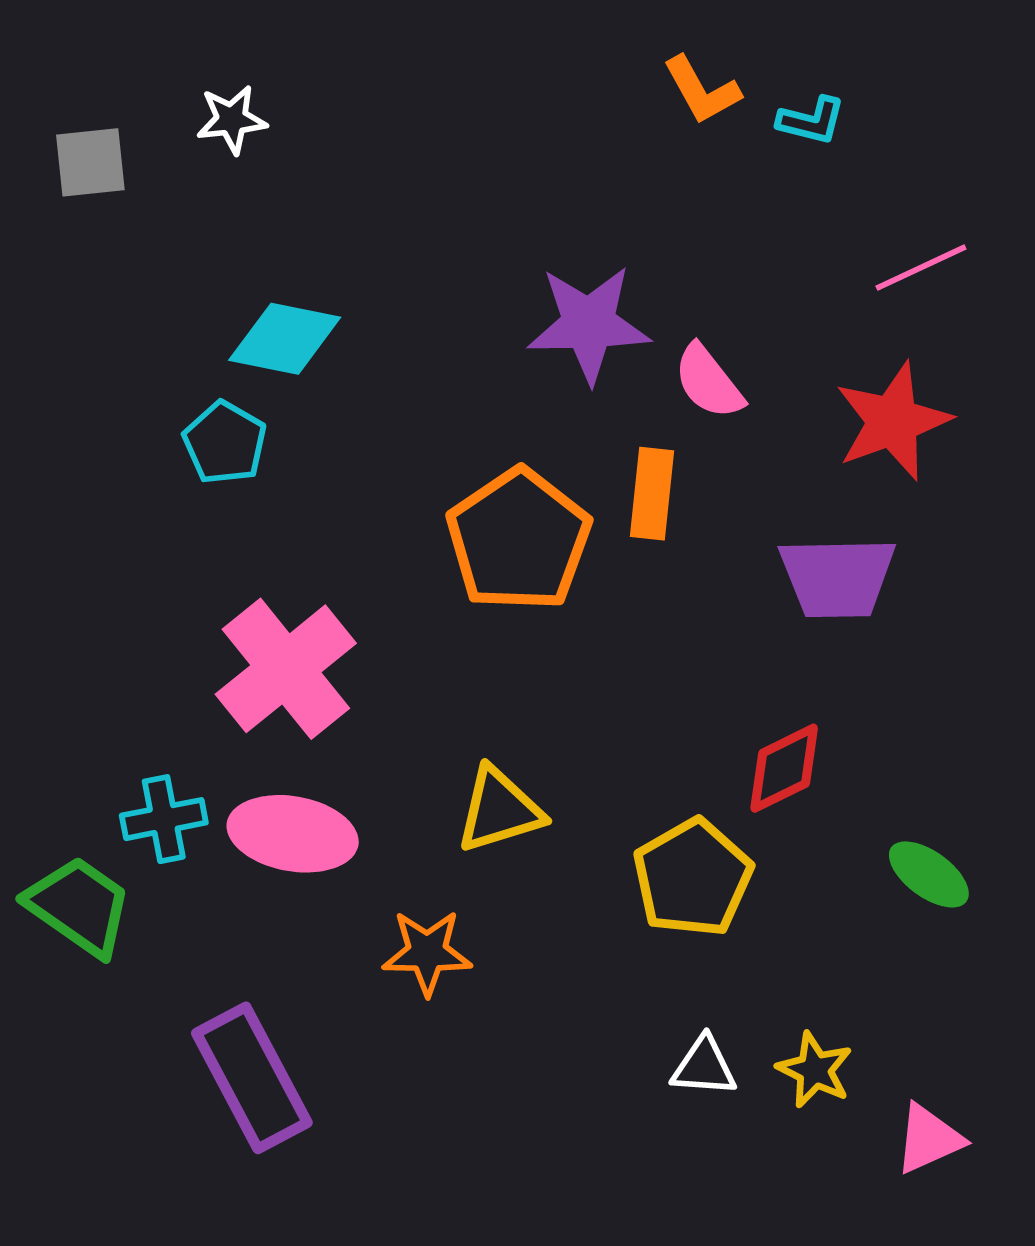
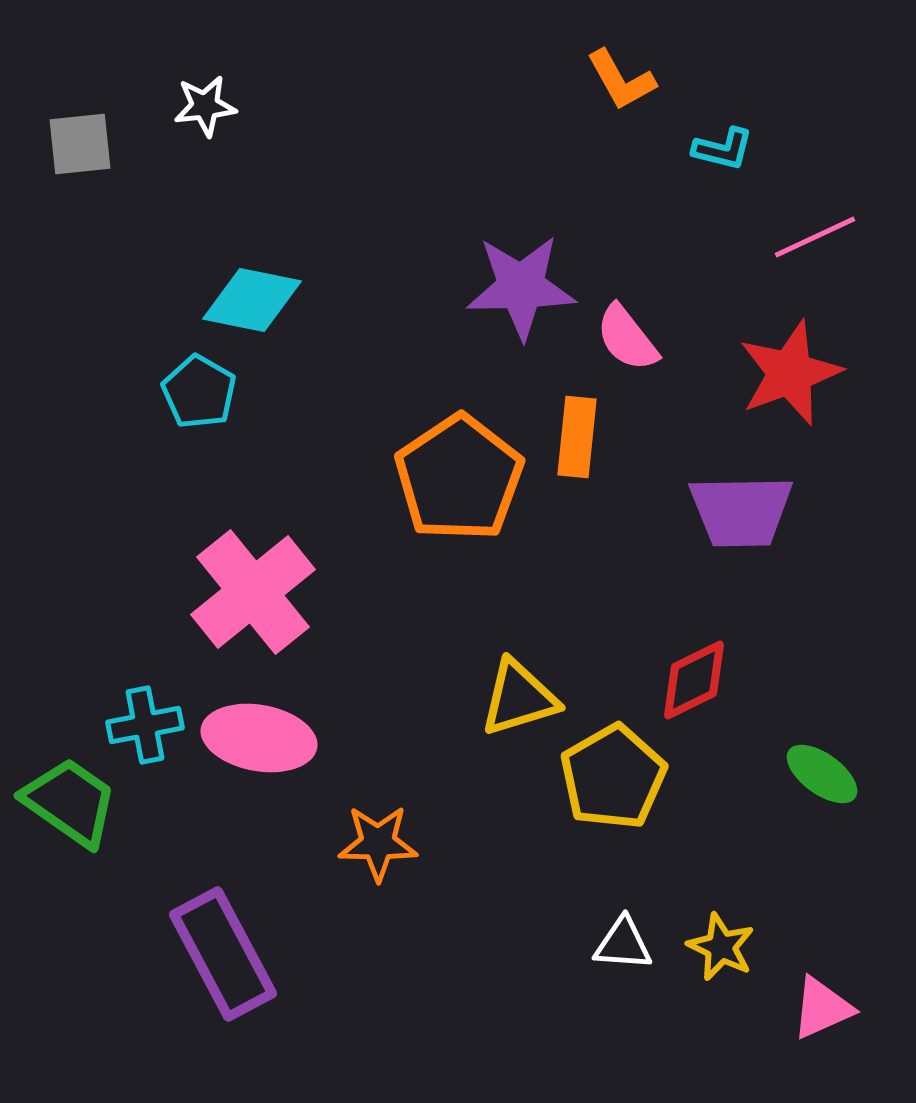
cyan L-shape: (811, 121) -> (723, 149), moved
yellow triangle: (499, 810) -> (519, 698), moved

